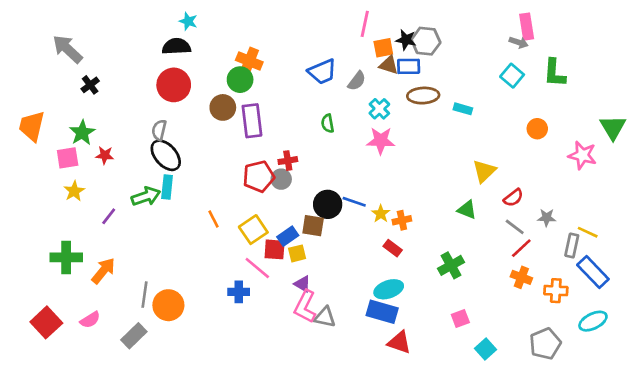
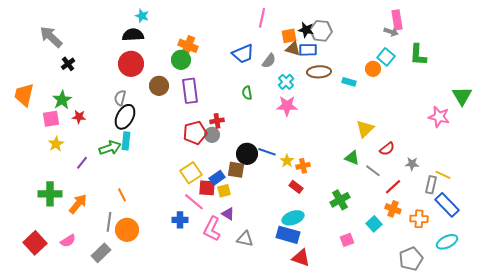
pink line: (365, 24) -> (262, 18), moved
brown circle: (223, 107) -> (159, 86), moved
orange circle: (537, 129) -> (373, 69), moved
black ellipse: (166, 155) -> (125, 117), turned 70
orange line: (214, 219) -> (122, 195), moved
gray line: (515, 227) -> (373, 171), moved
pink L-shape: (305, 307) -> (212, 229), moved
cyan square: (486, 349) -> (374, 224), moved

